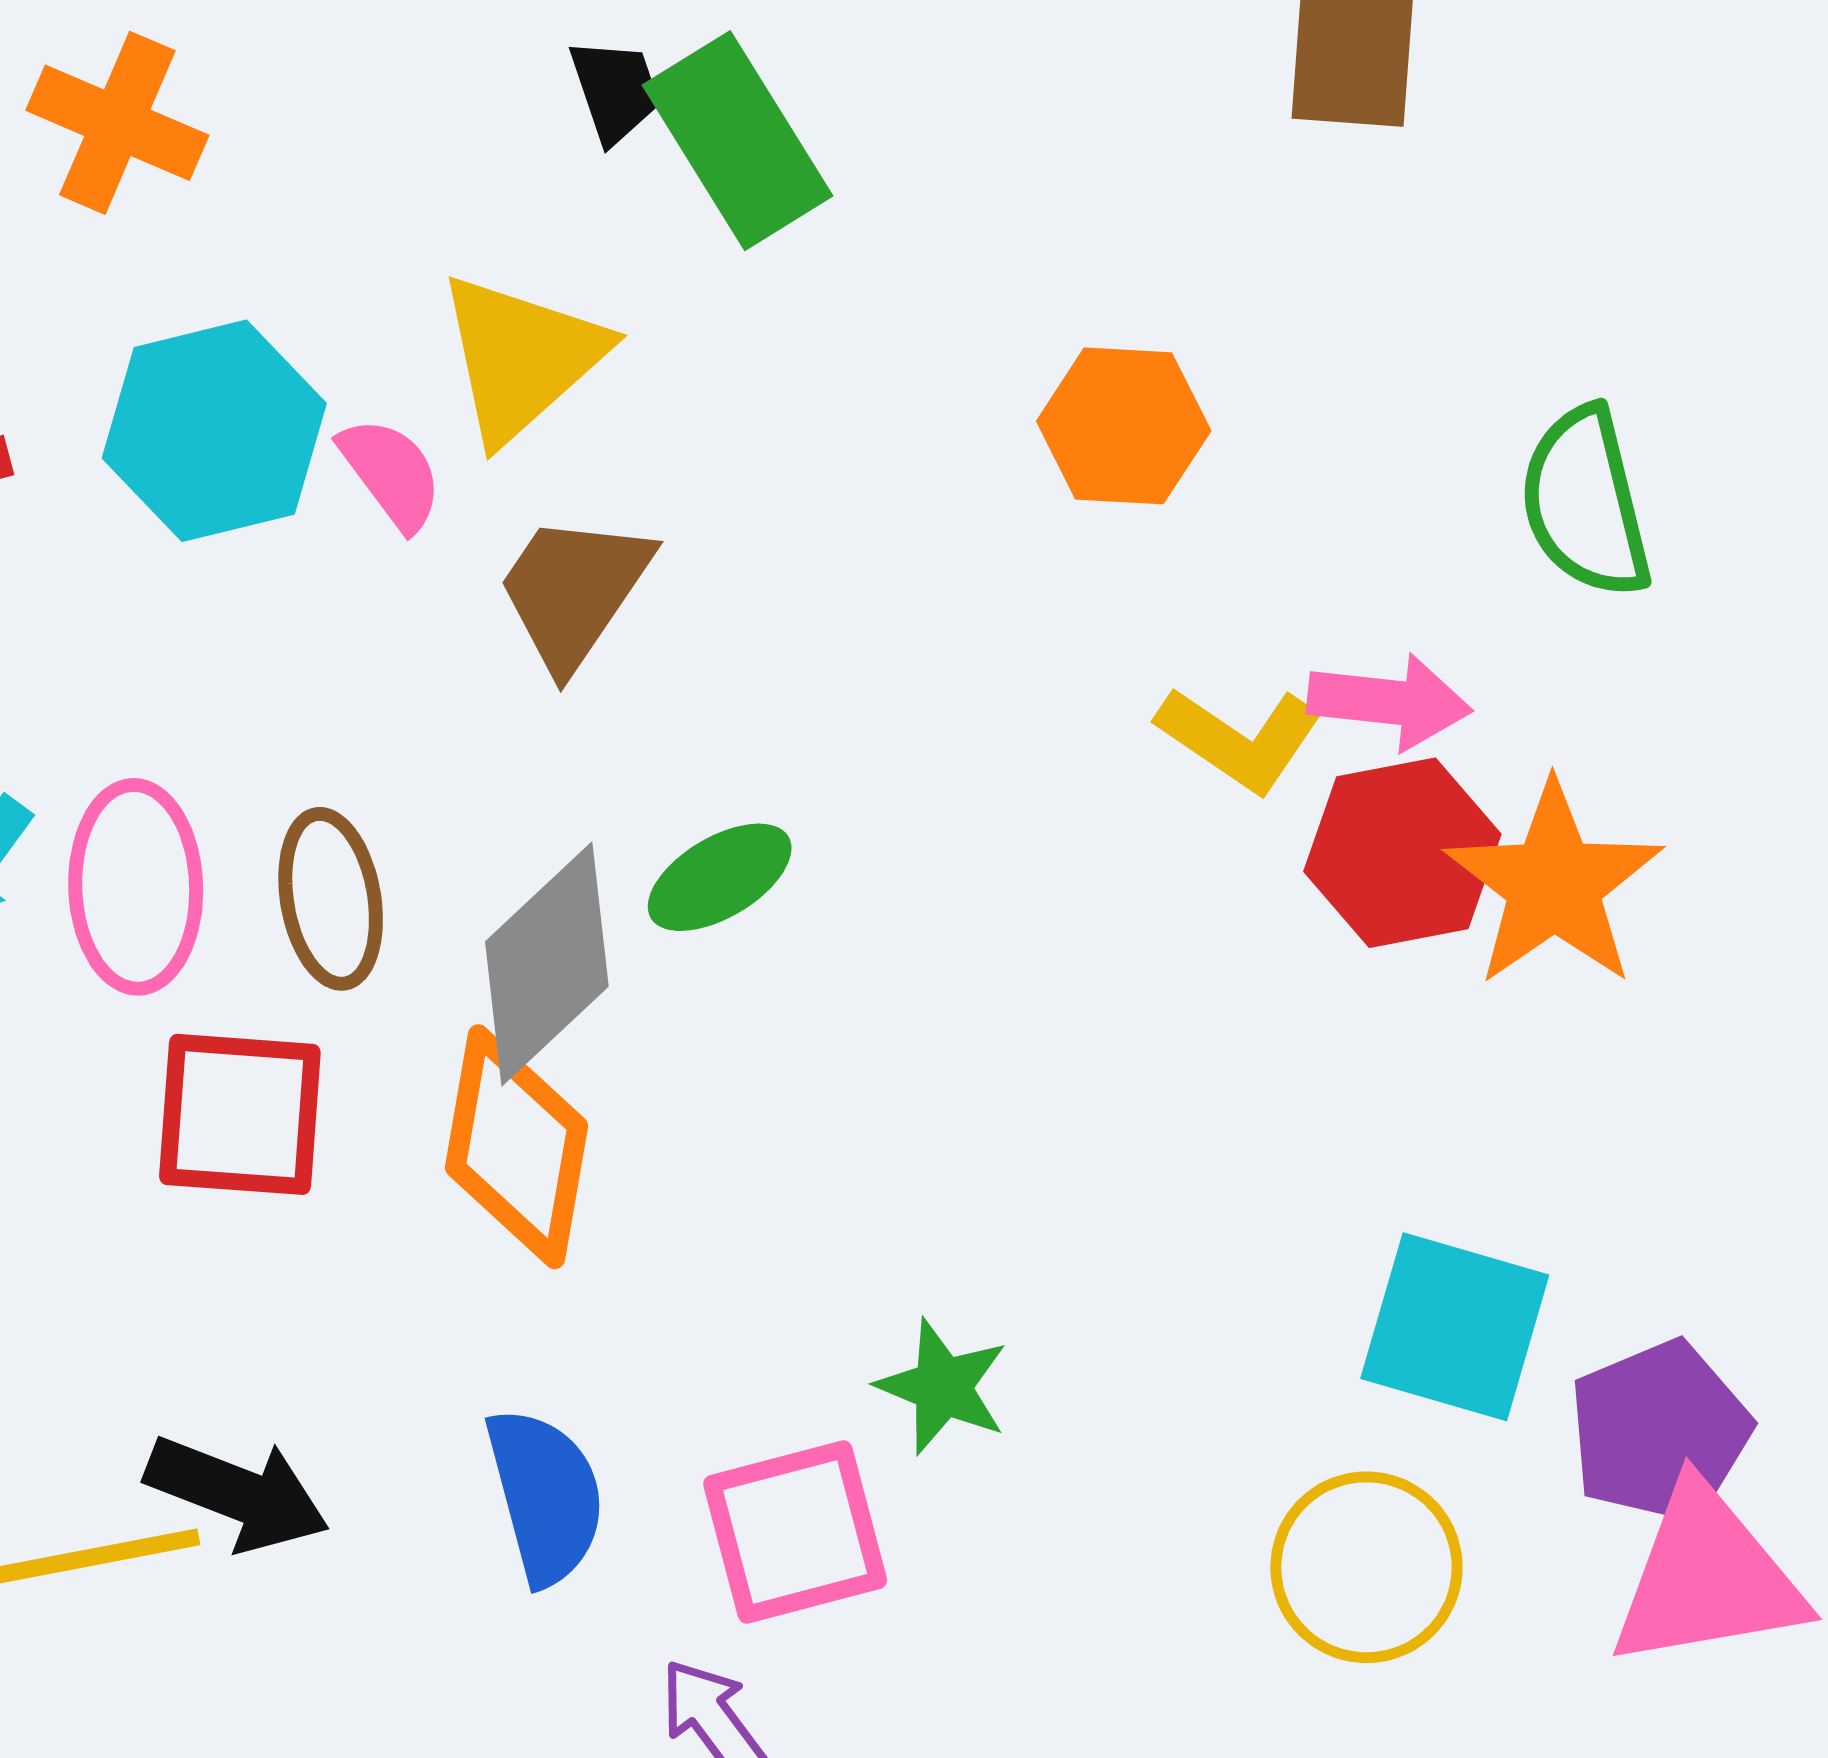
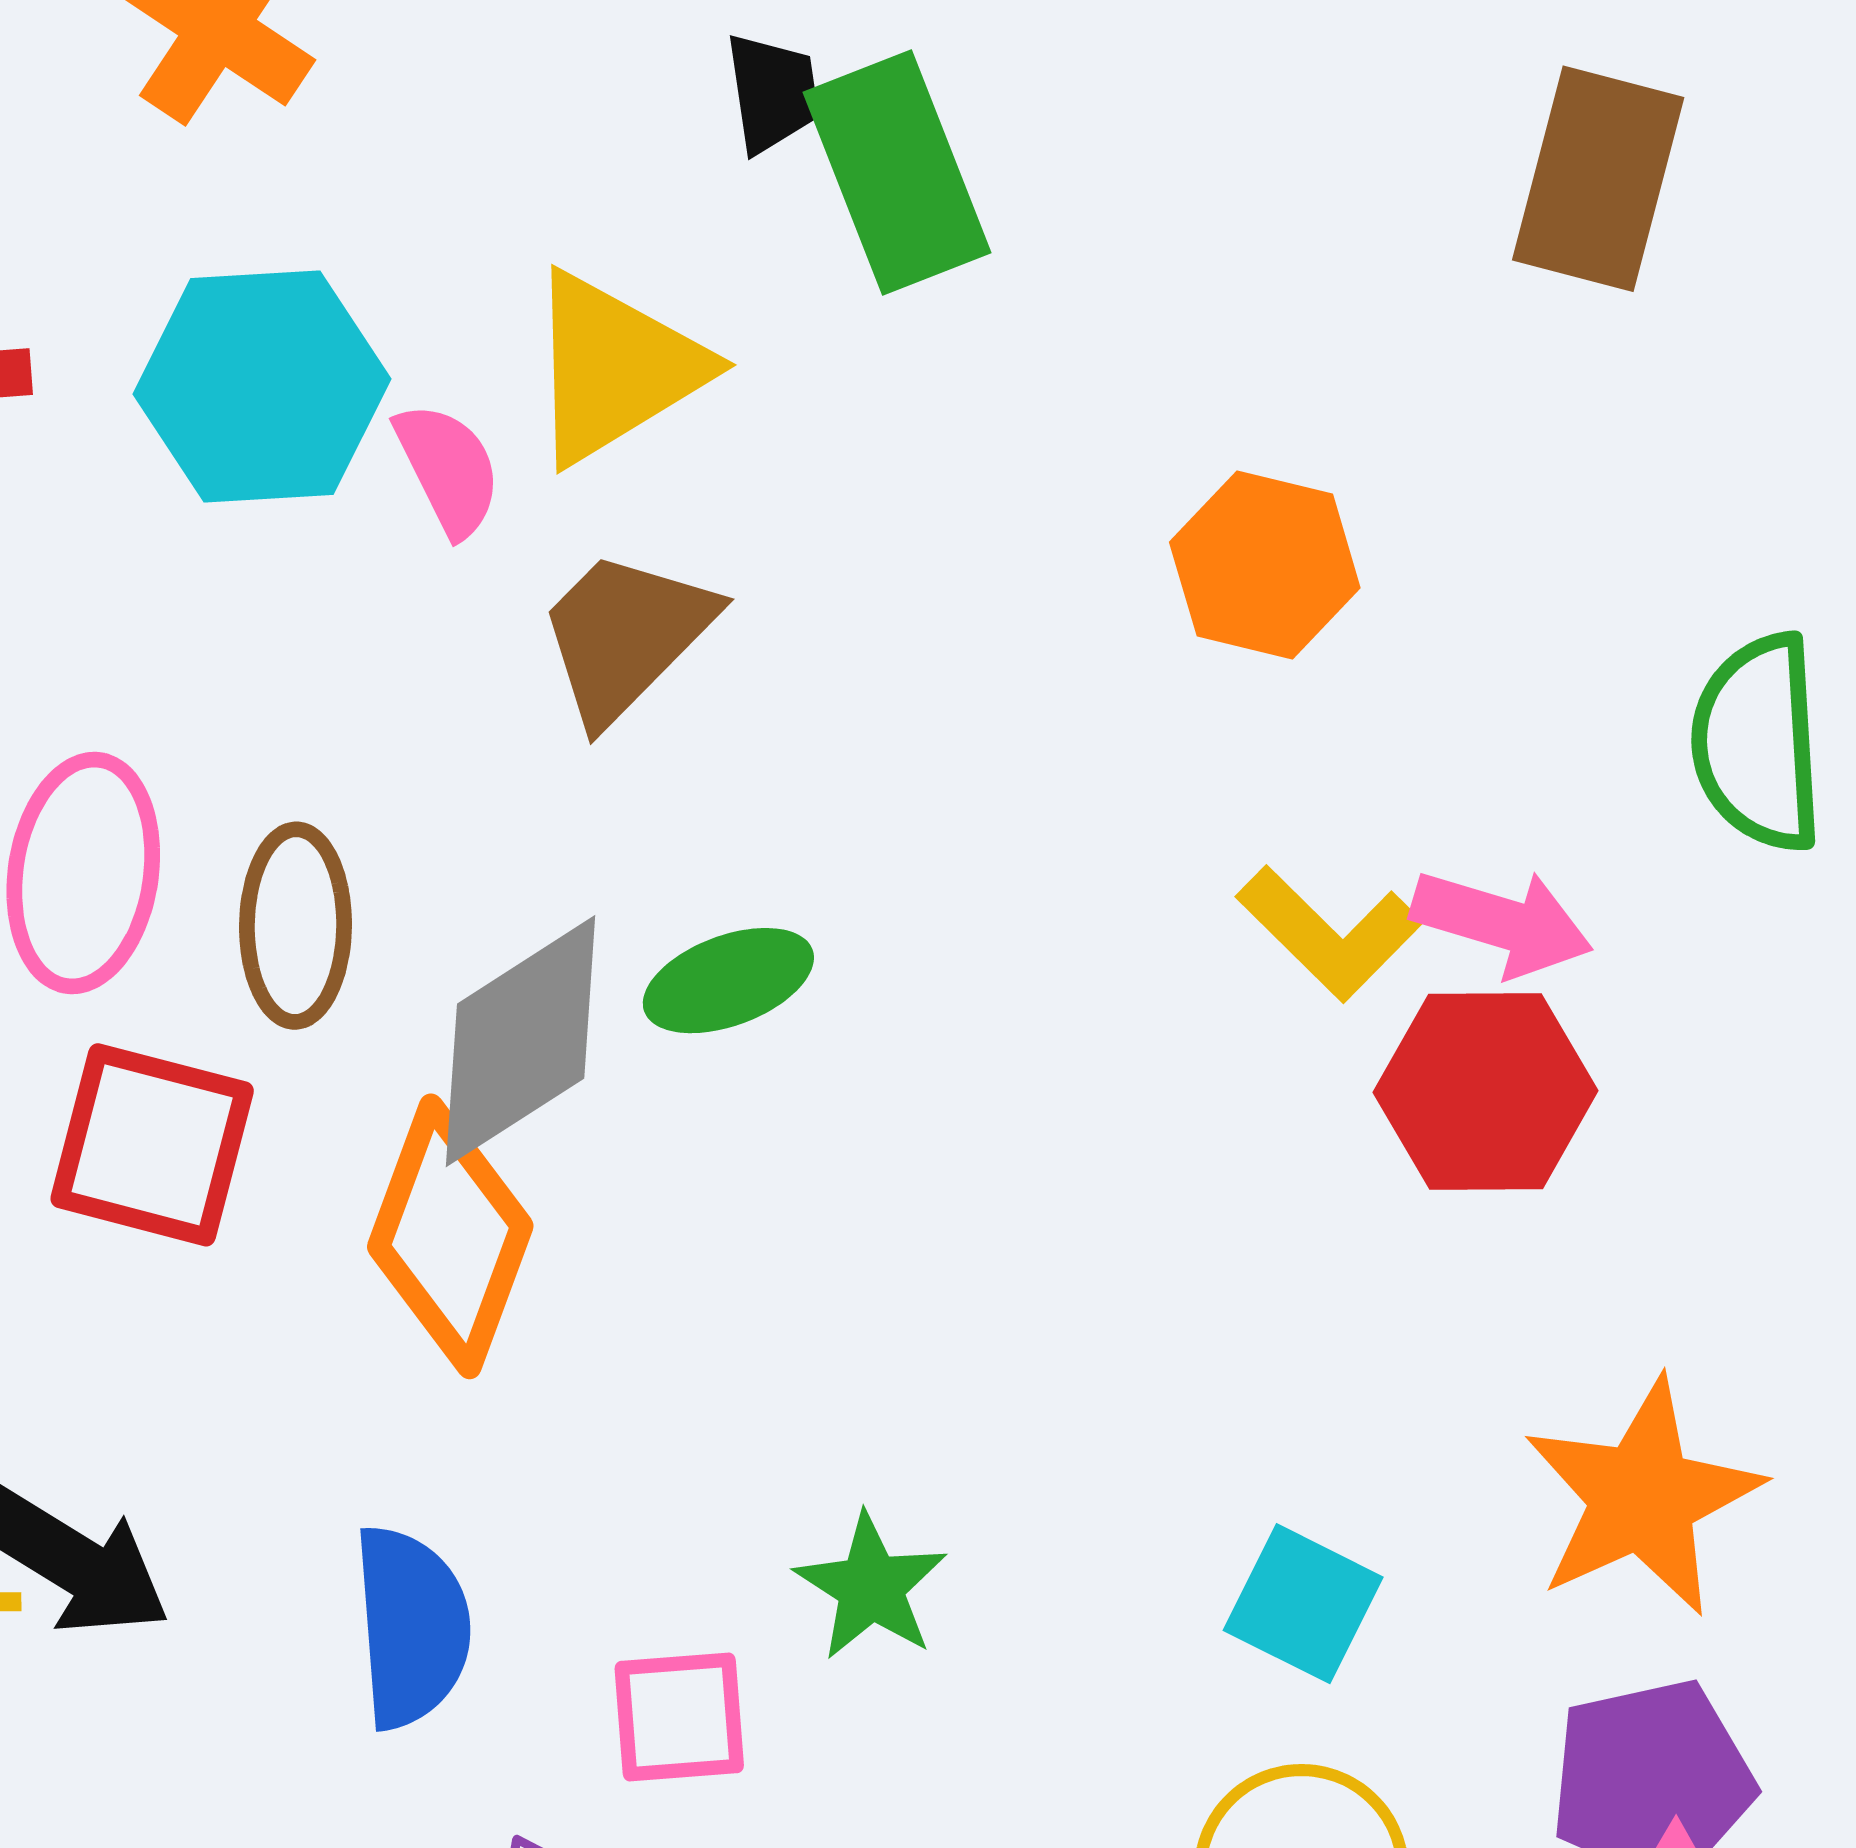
orange star: (1554, 884) -> (1643, 1498), moved
cyan square: (1455, 1327) -> (1303, 1604), moved, size x0.7
pink square: (795, 1532) -> (679, 1717), size x0.7

